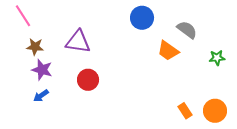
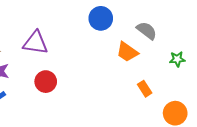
orange rectangle: (185, 111) -> (145, 89), moved

